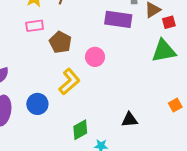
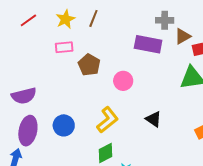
yellow L-shape: (69, 82) -> (107, 120), moved
black triangle: (130, 120) -> (153, 119), moved, turned 36

